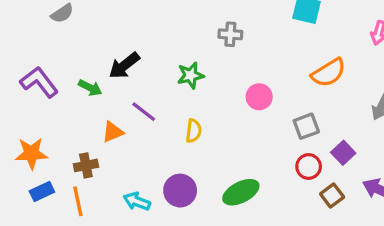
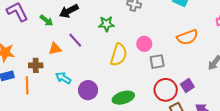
gray square: (306, 126) -> (157, 62), moved
yellow semicircle: (194, 131) -> (119, 55), moved, size x1.6
red circle: (309, 166) -> (166, 90), size x1.5
cyan arrow: (137, 201) -> (63, 78), moved

